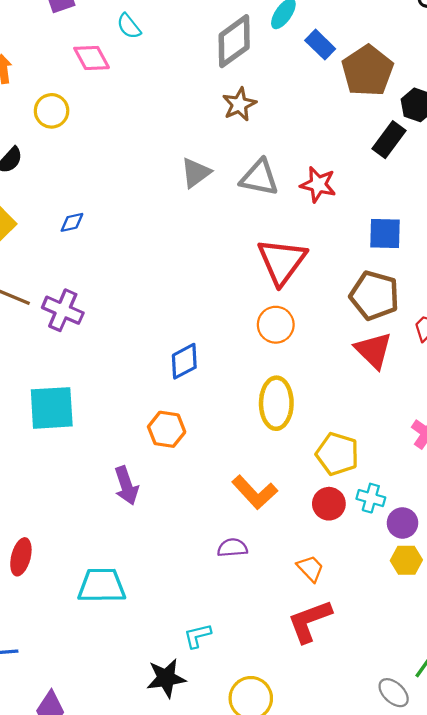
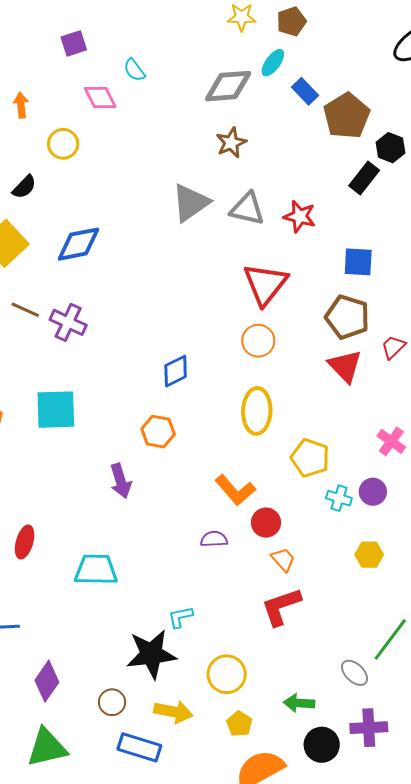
gray diamond: (234, 41) -> (228, 86), turned 30
gray triangle: (196, 173) -> (191, 203), size x1.4
blue diamond: (72, 222) -> (79, 244), size x2.0
red circle: (329, 504) -> (266, 523), moved
purple circle: (402, 523) -> (373, 492), moved
black star: (166, 678) -> (151, 654), size x1.4

